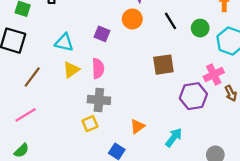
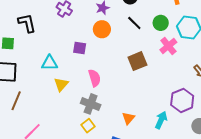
pink semicircle: (98, 68) -> (95, 78), moved
pink cross: (214, 75) -> (168, 46), moved
brown line: (32, 77) -> (16, 101), moved
purple hexagon: (193, 96) -> (182, 100), moved
gray cross: (99, 100) -> (91, 104), turned 30

